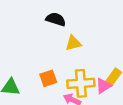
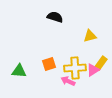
yellow triangle: (73, 43) -> (90, 36), moved

